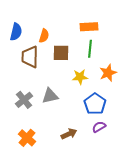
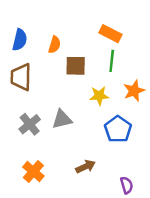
orange rectangle: (89, 27) -> (110, 34), turned 30
brown trapezoid: (30, 57) -> (21, 77), moved
purple semicircle: (99, 127) -> (127, 185), moved, turned 104

